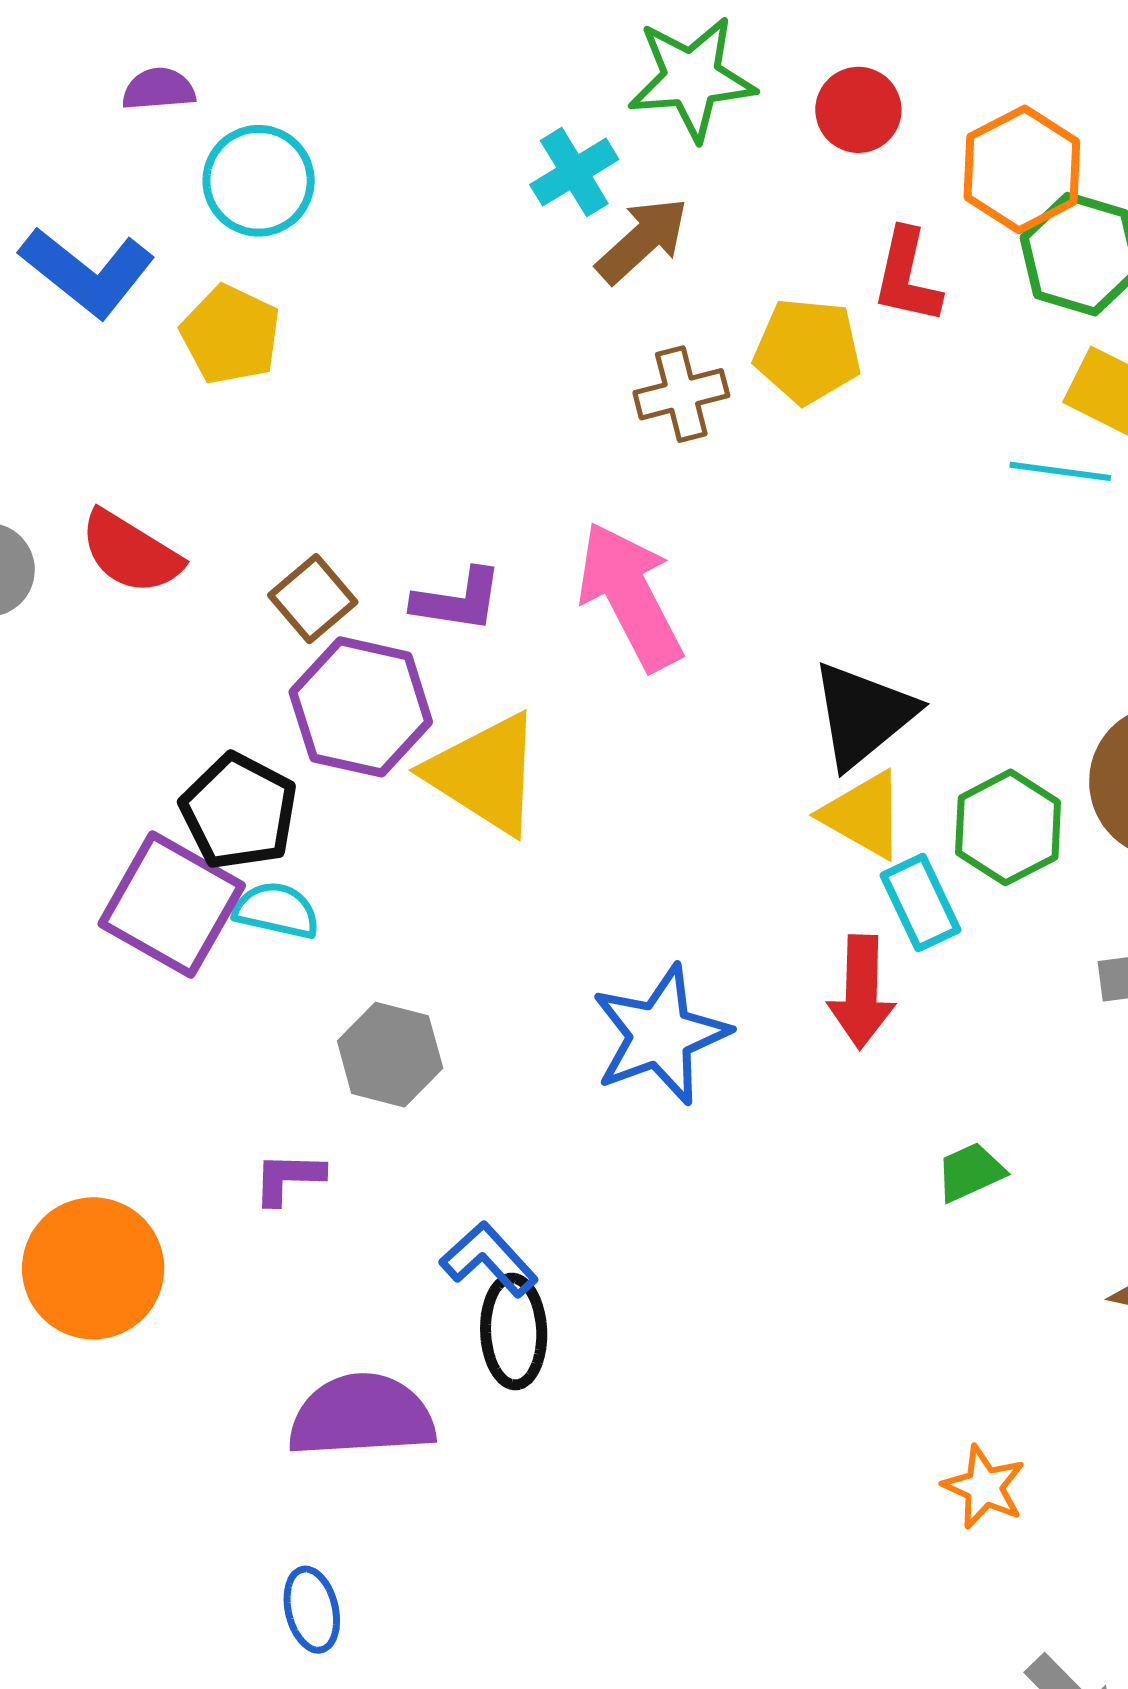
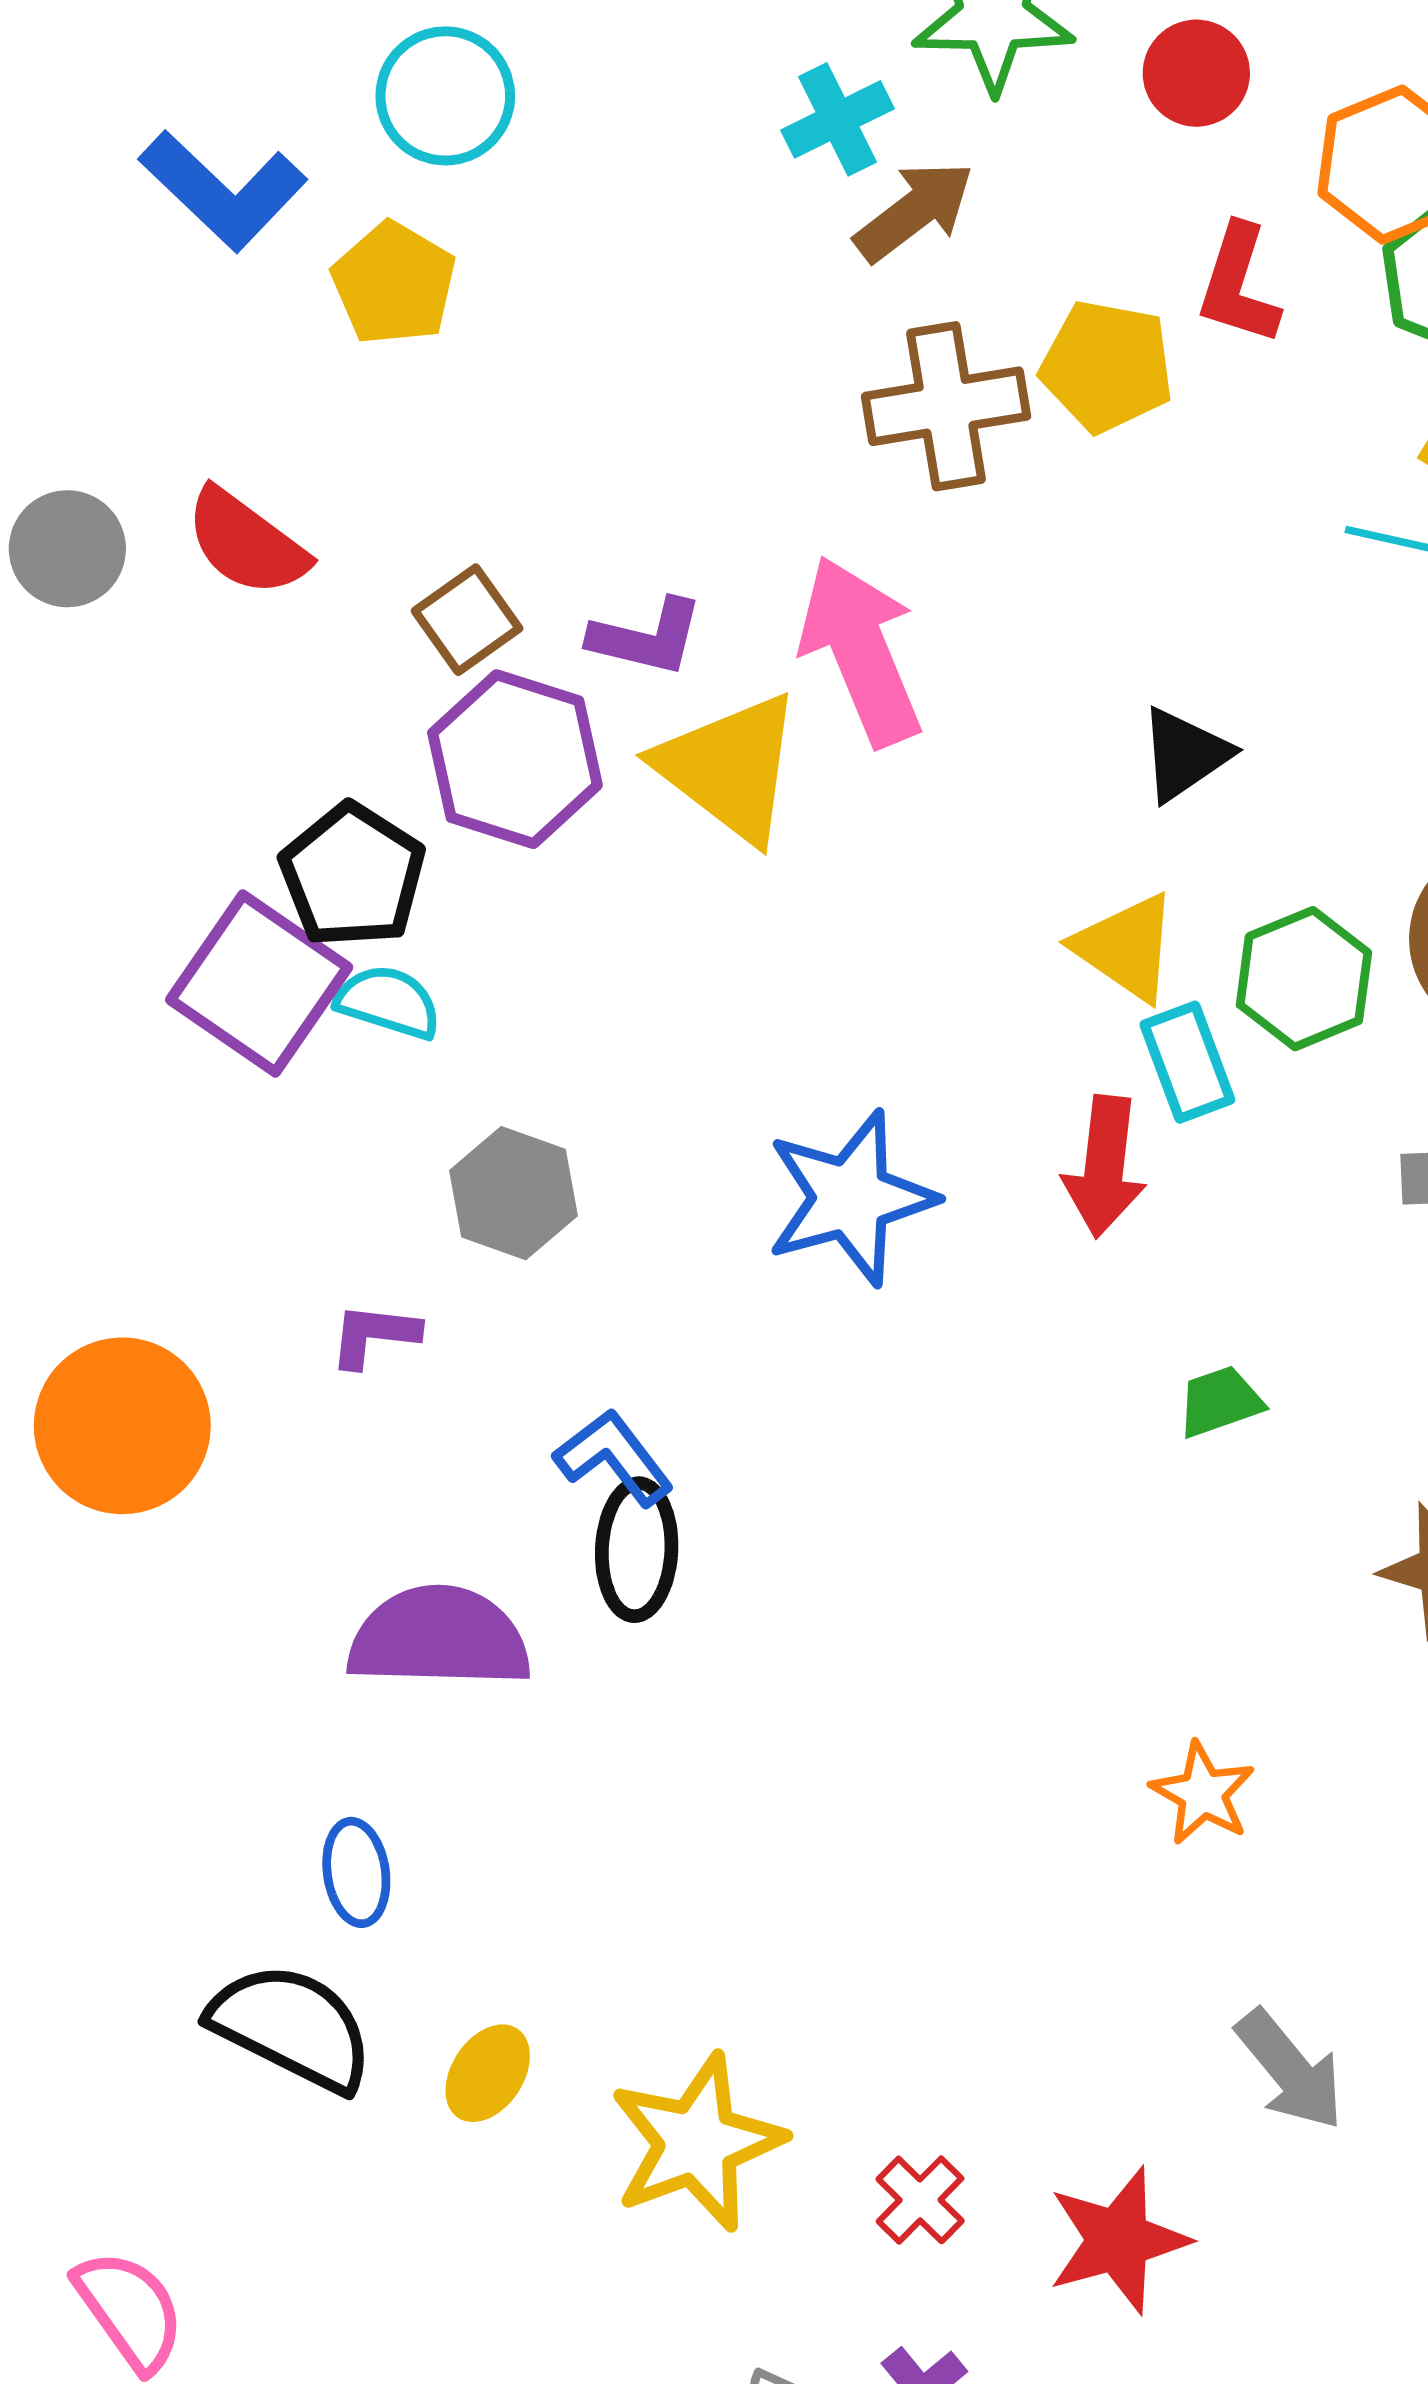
brown cross: (681, 394) -> (946, 406), size x1.4
black triangle: (863, 715) -> (1185, 754), moved, size x0.7
yellow triangle: (485, 774) -> (730, 768), moved

